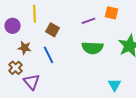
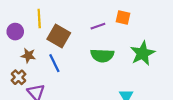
brown square: (53, 30) -> (59, 36), size x1.5

